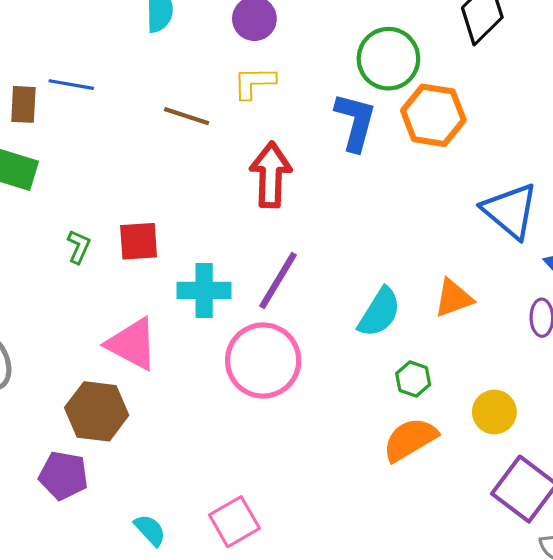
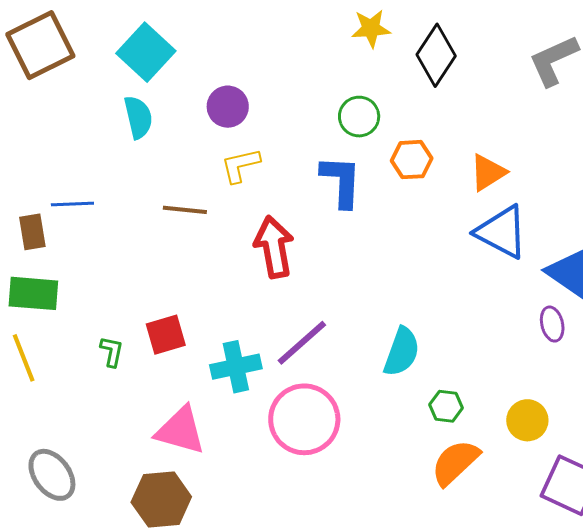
green circle: (388, 59) -> (359, 117), size x0.7
orange hexagon: (433, 115) -> (412, 160), size x0.7
purple line: (278, 280) -> (302, 343), turned 30
orange triangle: (454, 298) -> (488, 172), moved

